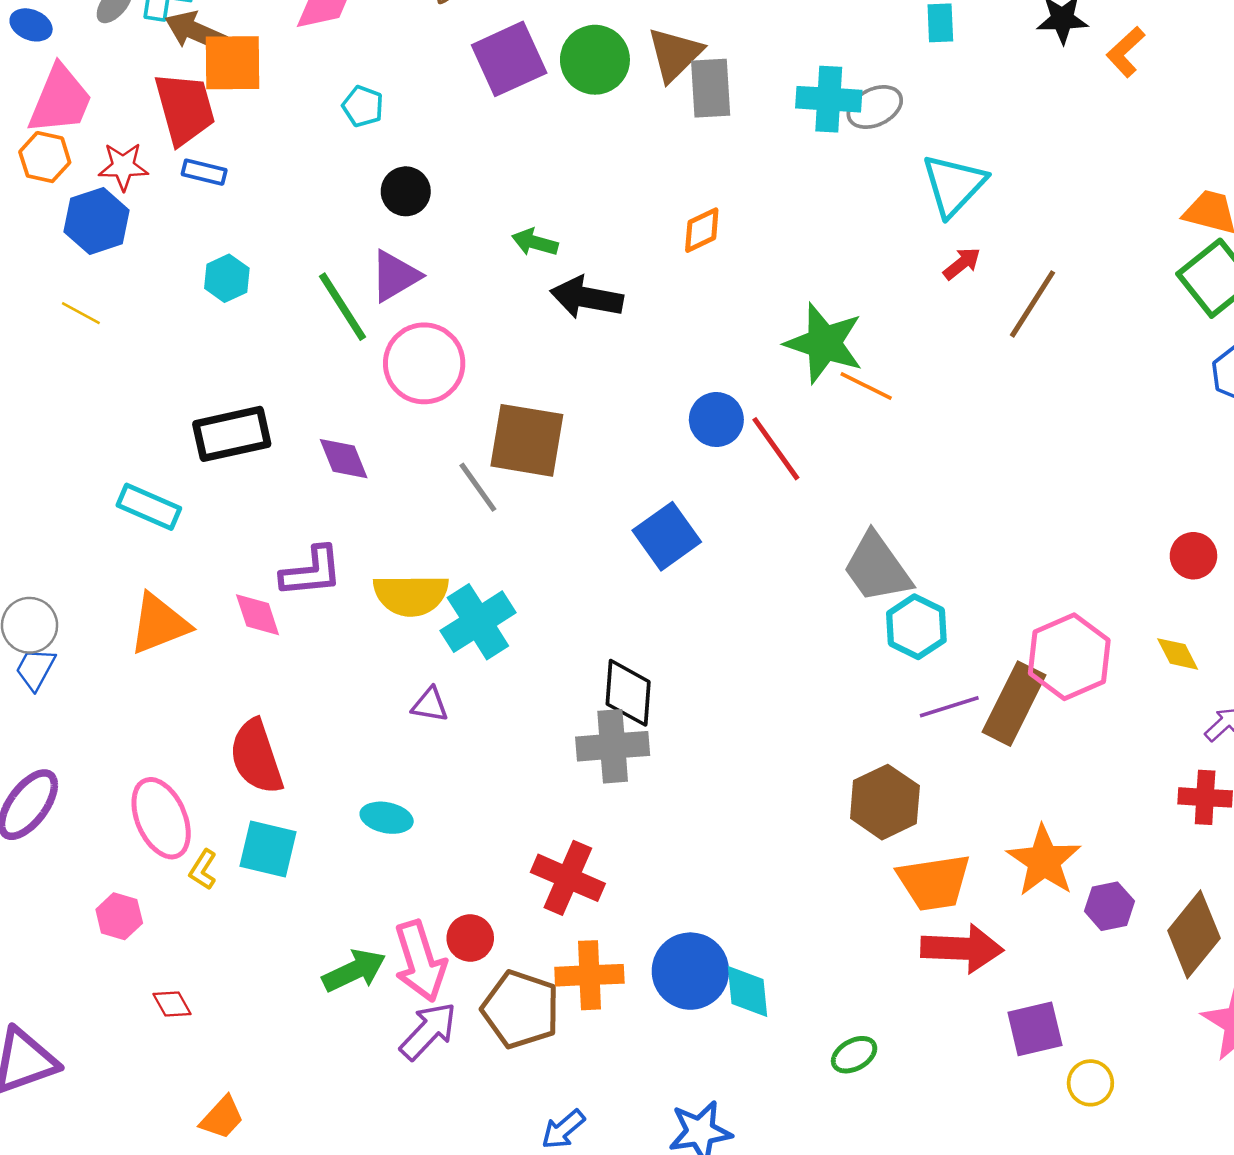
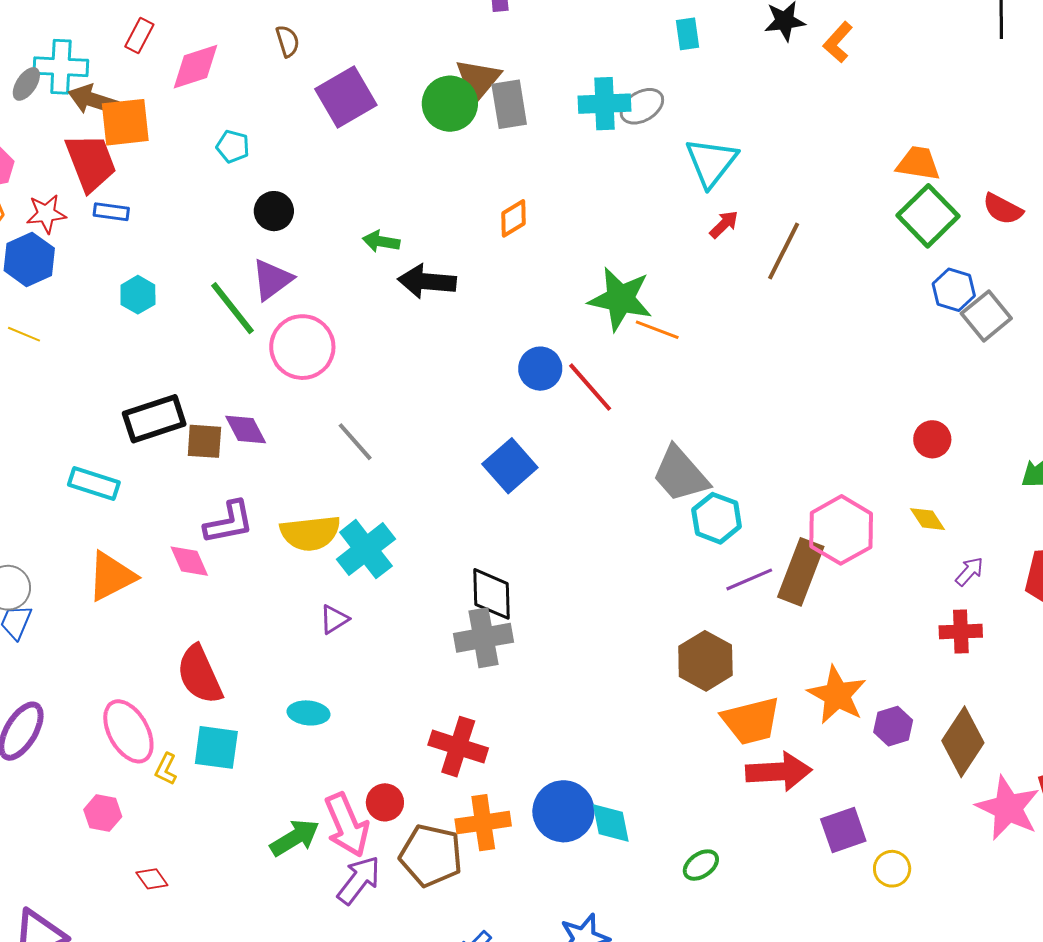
green circle: (595, 60) -> (450, 104), moved
brown square: (527, 440) -> (204, 441), moved, size x0.6
purple triangle: (430, 705) -> (334, 619), turned -36

